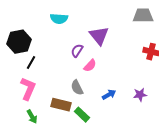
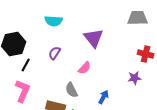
purple semicircle: (77, 51) -> (55, 53), moved
blue arrow: (109, 95) -> (104, 97), turned -32
purple star: (140, 95) -> (135, 78), moved

